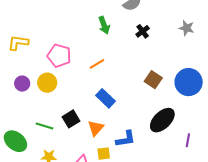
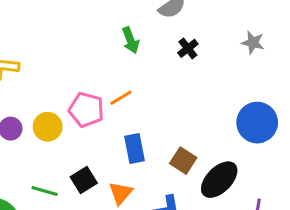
pink pentagon: (59, 56) -> (86, 110), moved
brown square: (153, 80) -> (183, 161), moved
blue rectangle: (106, 98) -> (134, 149), turned 36

